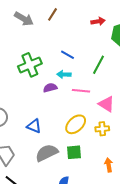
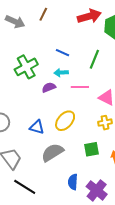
red arrow: (98, 21) -> (89, 16), size x1.6
yellow ellipse: (76, 124) -> (65, 121), moved
green square: (74, 152) -> (91, 149), moved

